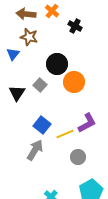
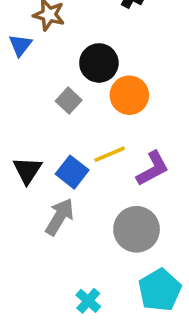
black triangle: (17, 93) -> (27, 170), moved
yellow line: (65, 134) -> (110, 154), moved
gray circle: (78, 157) -> (137, 229), size x1.6

